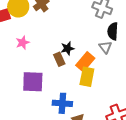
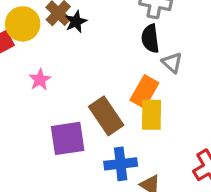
black semicircle: (113, 31) -> (150, 39), moved
black star: (67, 48) -> (76, 22), moved
brown rectangle: (59, 59) -> (106, 116), moved, size x1.6

